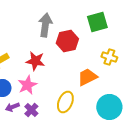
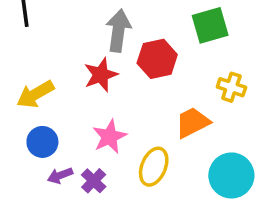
red star: (35, 61) -> (101, 75), moved, turned -30
pink star: (27, 85) -> (110, 137), moved

